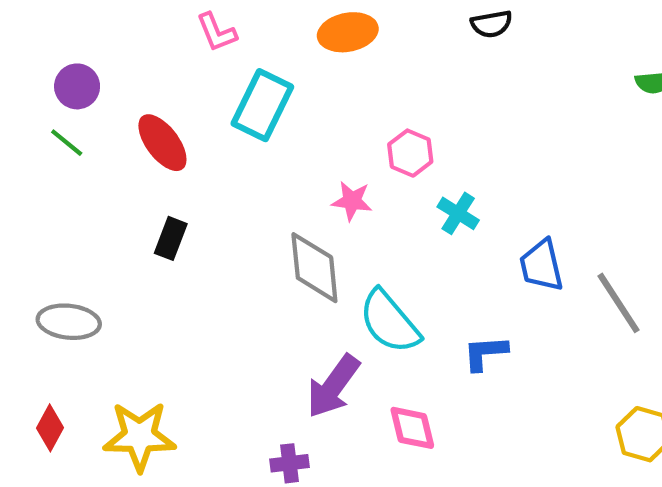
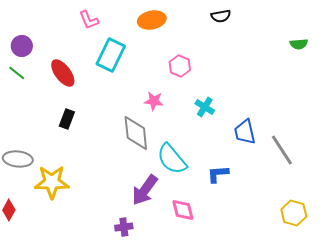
pink hexagon: (410, 153) -> (180, 66), moved
yellow star: (140, 436) -> (52, 182), moved

